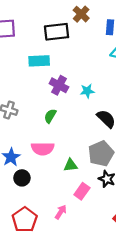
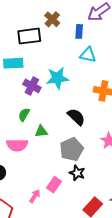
cyan star: (87, 91) -> (57, 78), moved, size x1.6
green triangle: (71, 165) -> (41, 131), moved
pink arrow: (61, 212) -> (35, 196), moved

